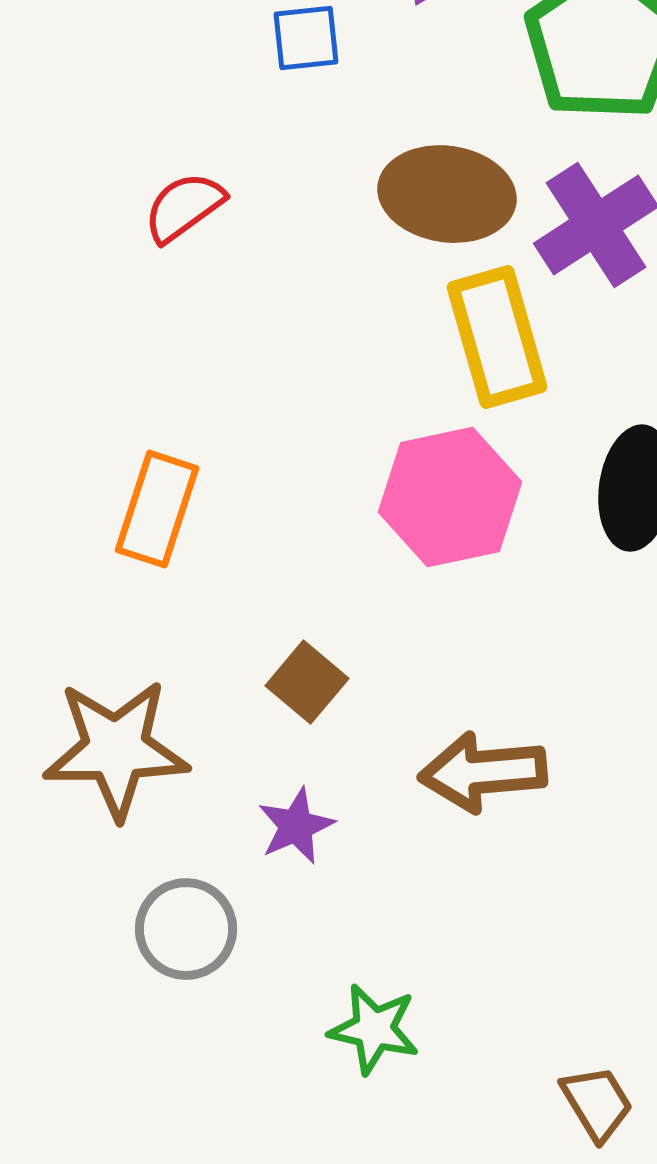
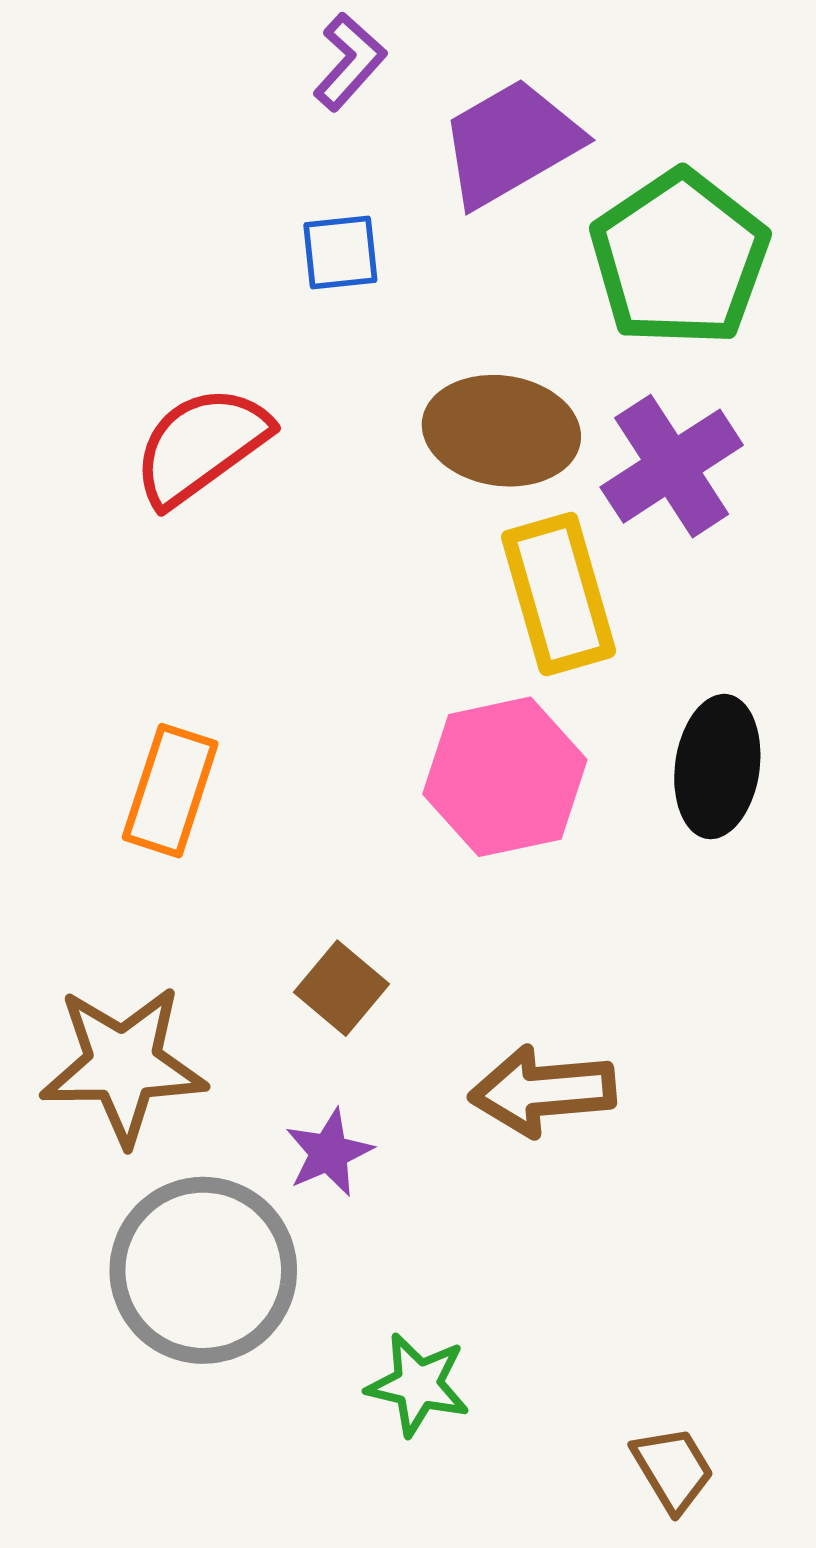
red semicircle: (184, 207) -> (201, 446), size x1.5
gray circle: (186, 929) -> (203, 1270), size x1.6

